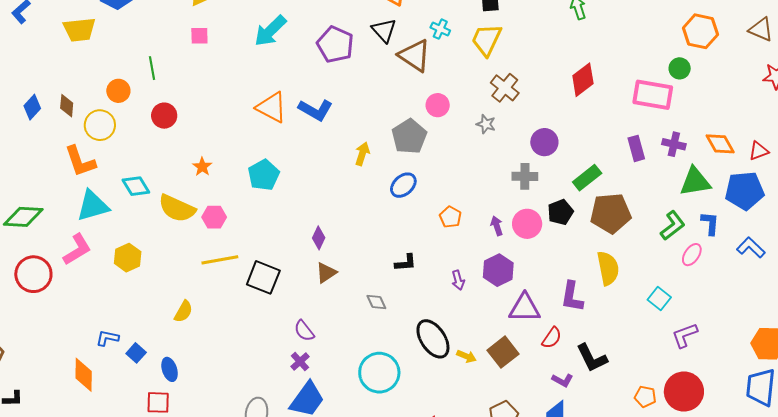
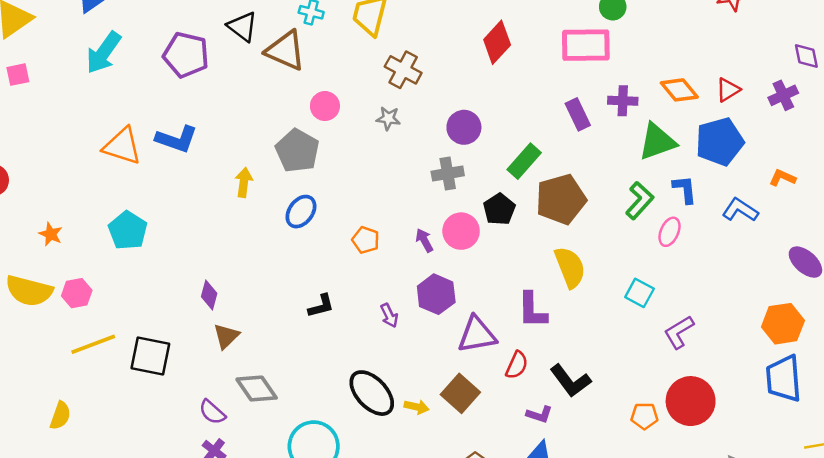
gray diamond: (376, 302) -> (257, 389), moved, size x1.6

